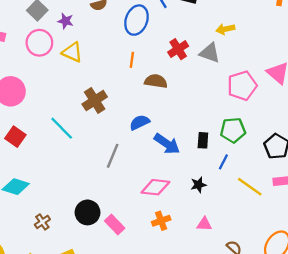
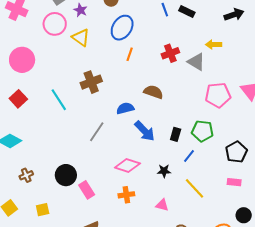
blue ellipse: (137, 20) -> (122, 28), moved
brown semicircle: (156, 81) -> (153, 92), moved
yellow line: (250, 187) -> (194, 188), moved

